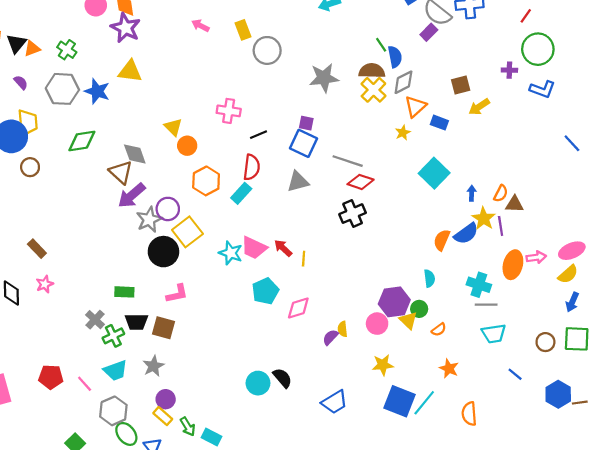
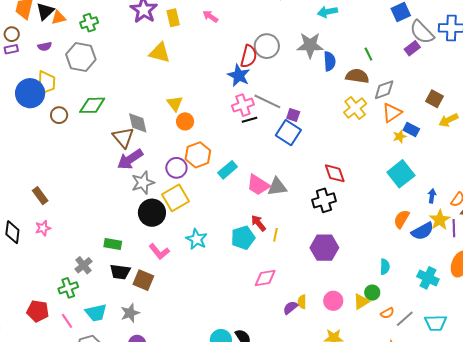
yellow rectangle: (243, 30) -> (173, 18), moved
green cross: (67, 50) -> (89, 23), turned 30
blue semicircle: (395, 57) -> (330, 61), moved
yellow triangle: (130, 71) -> (160, 53), moved
gray star: (324, 78) -> (310, 45), moved
purple semicircle: (21, 82) -> (45, 46), turned 112
brown square: (461, 85) -> (434, 99), turned 36
yellow cross: (373, 90) -> (355, 108), moved
blue star: (97, 91) -> (239, 75), moved
pink cross: (229, 111) -> (243, 105), moved, turned -35
yellow star: (403, 133) -> (400, 136), moved
gray line: (348, 161) -> (267, 101), moved
brown circle: (30, 167) -> (59, 115), moved
red semicircle: (252, 167) -> (249, 56), moved
gray triangle: (298, 182) -> (277, 187), moved
red diamond: (361, 182) -> (335, 173), turned 45
purple circle: (168, 209) -> (176, 168), moved
orange semicircle: (442, 240) -> (402, 219), moved
pink trapezoid: (254, 248) -> (258, 185), moved
cyan star: (231, 253) -> (197, 239), moved
cyan pentagon: (265, 291) -> (243, 238), moved
pink L-shape: (177, 294) -> (159, 252), turned 55
purple hexagon: (394, 302) -> (324, 248), moved
gray line: (486, 305) -> (405, 319), moved, turned -48
yellow triangle: (408, 320) -> (361, 302), turned 36
green cross: (113, 336) -> (68, 288), moved

